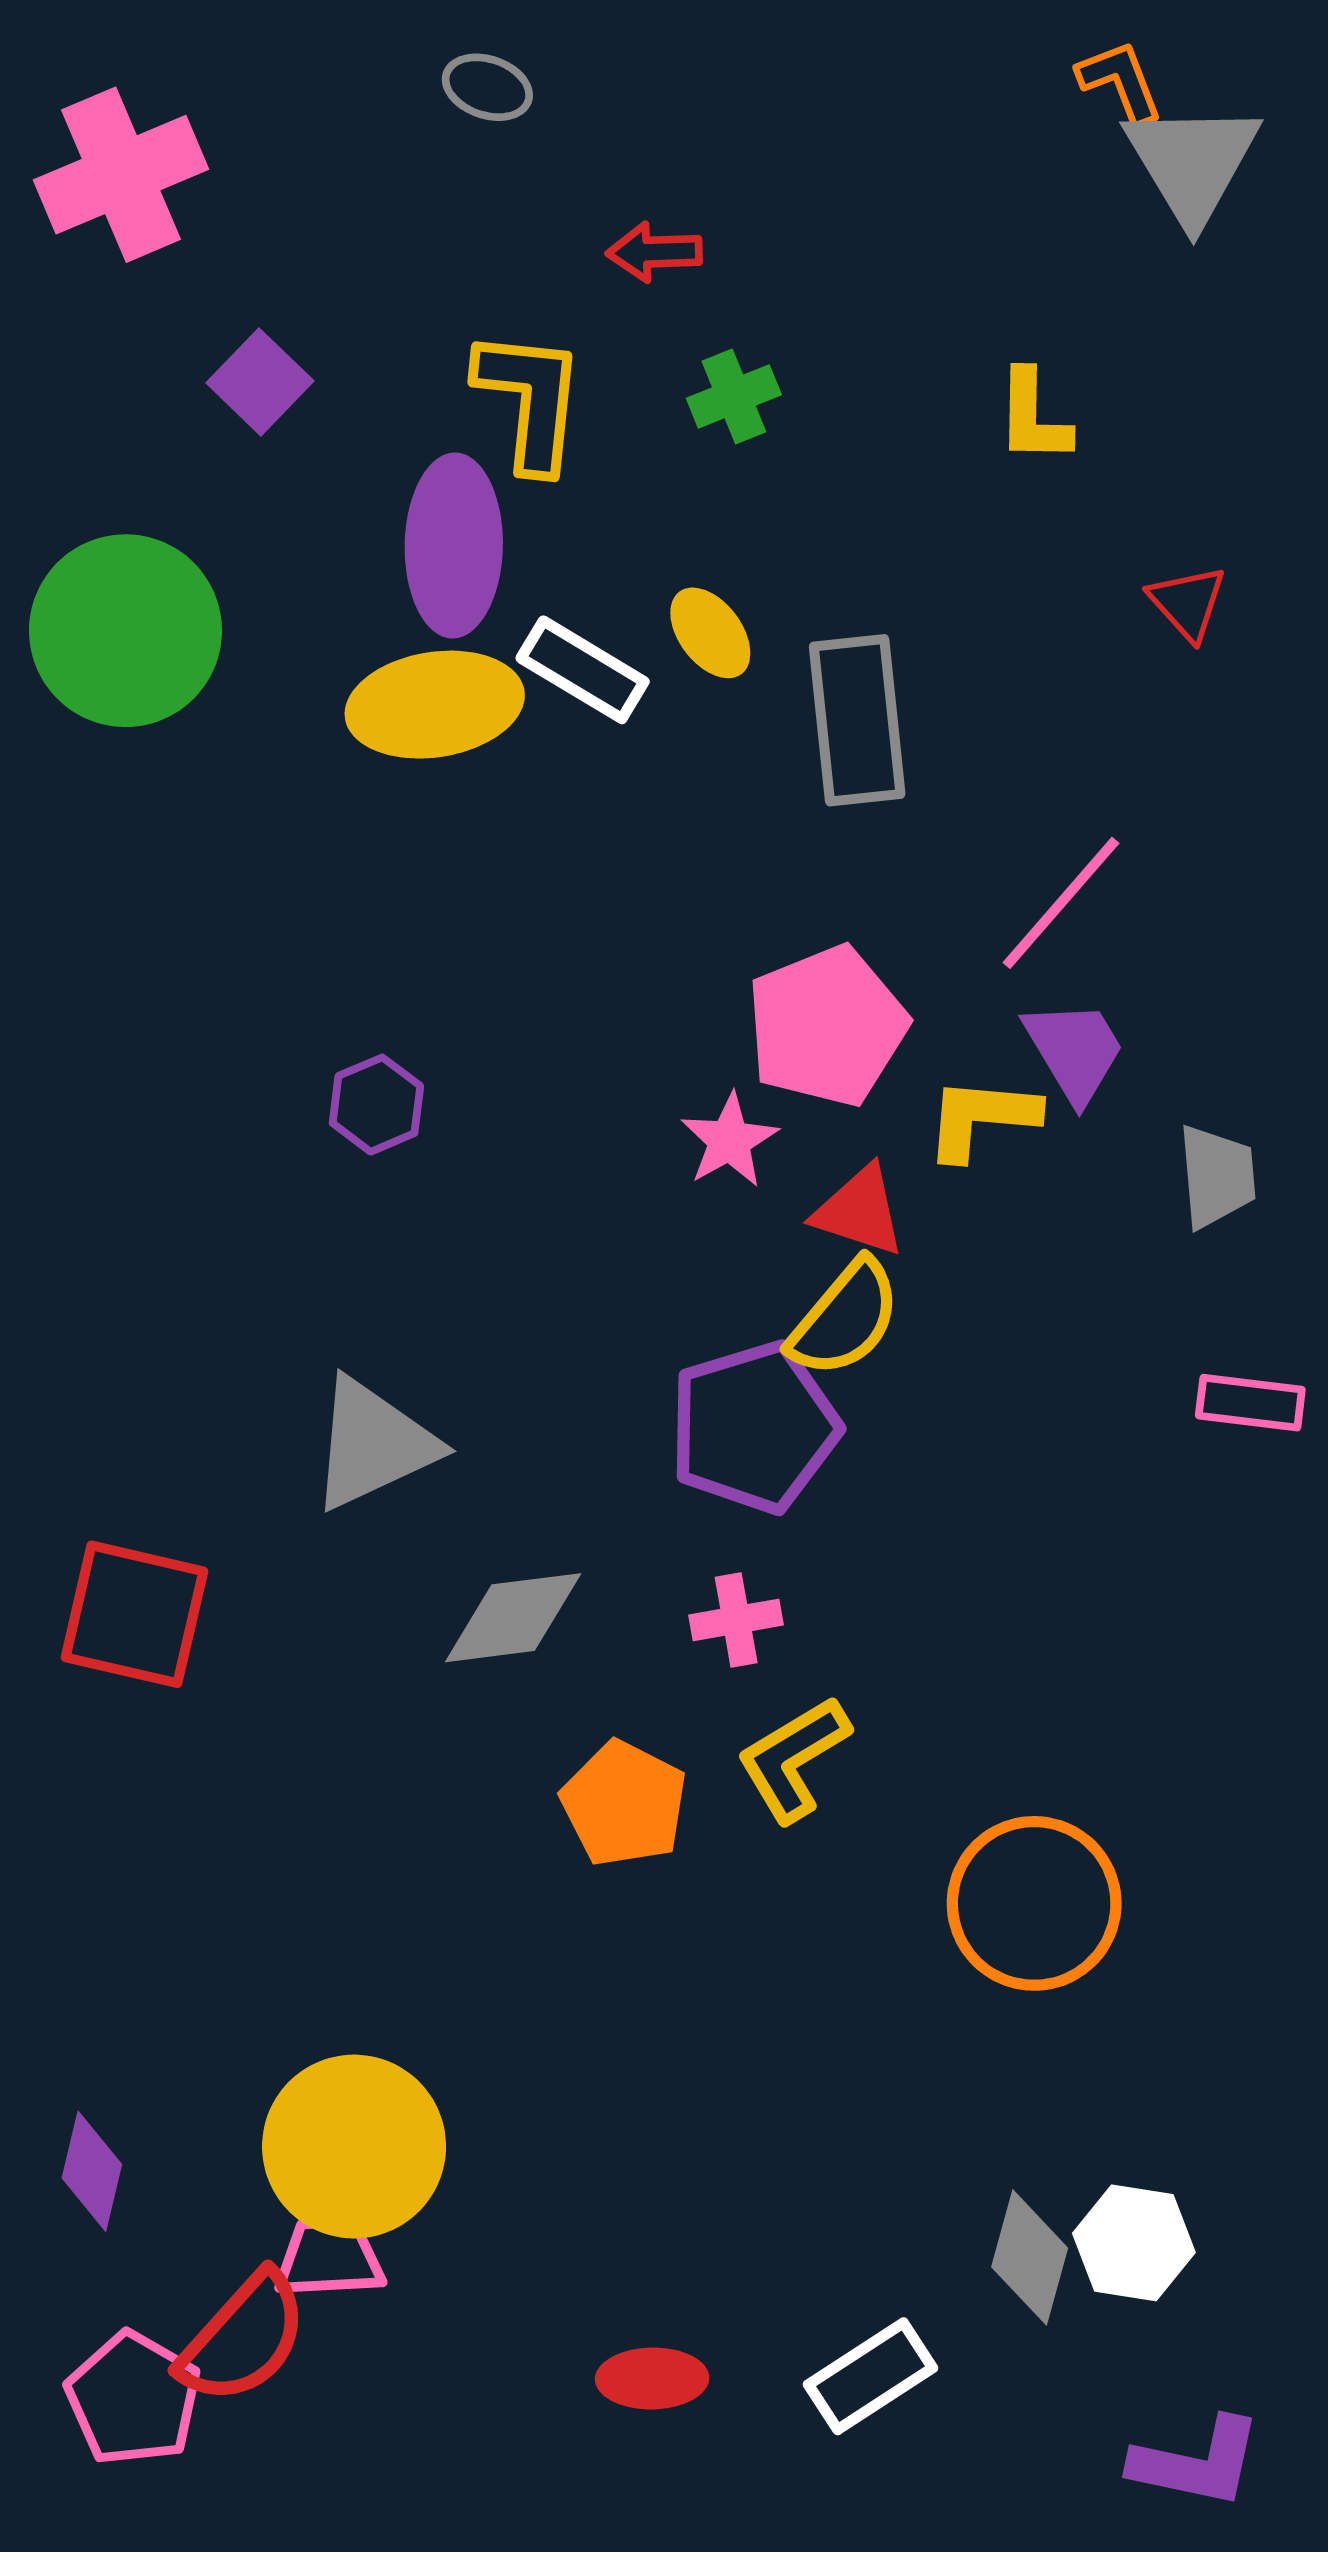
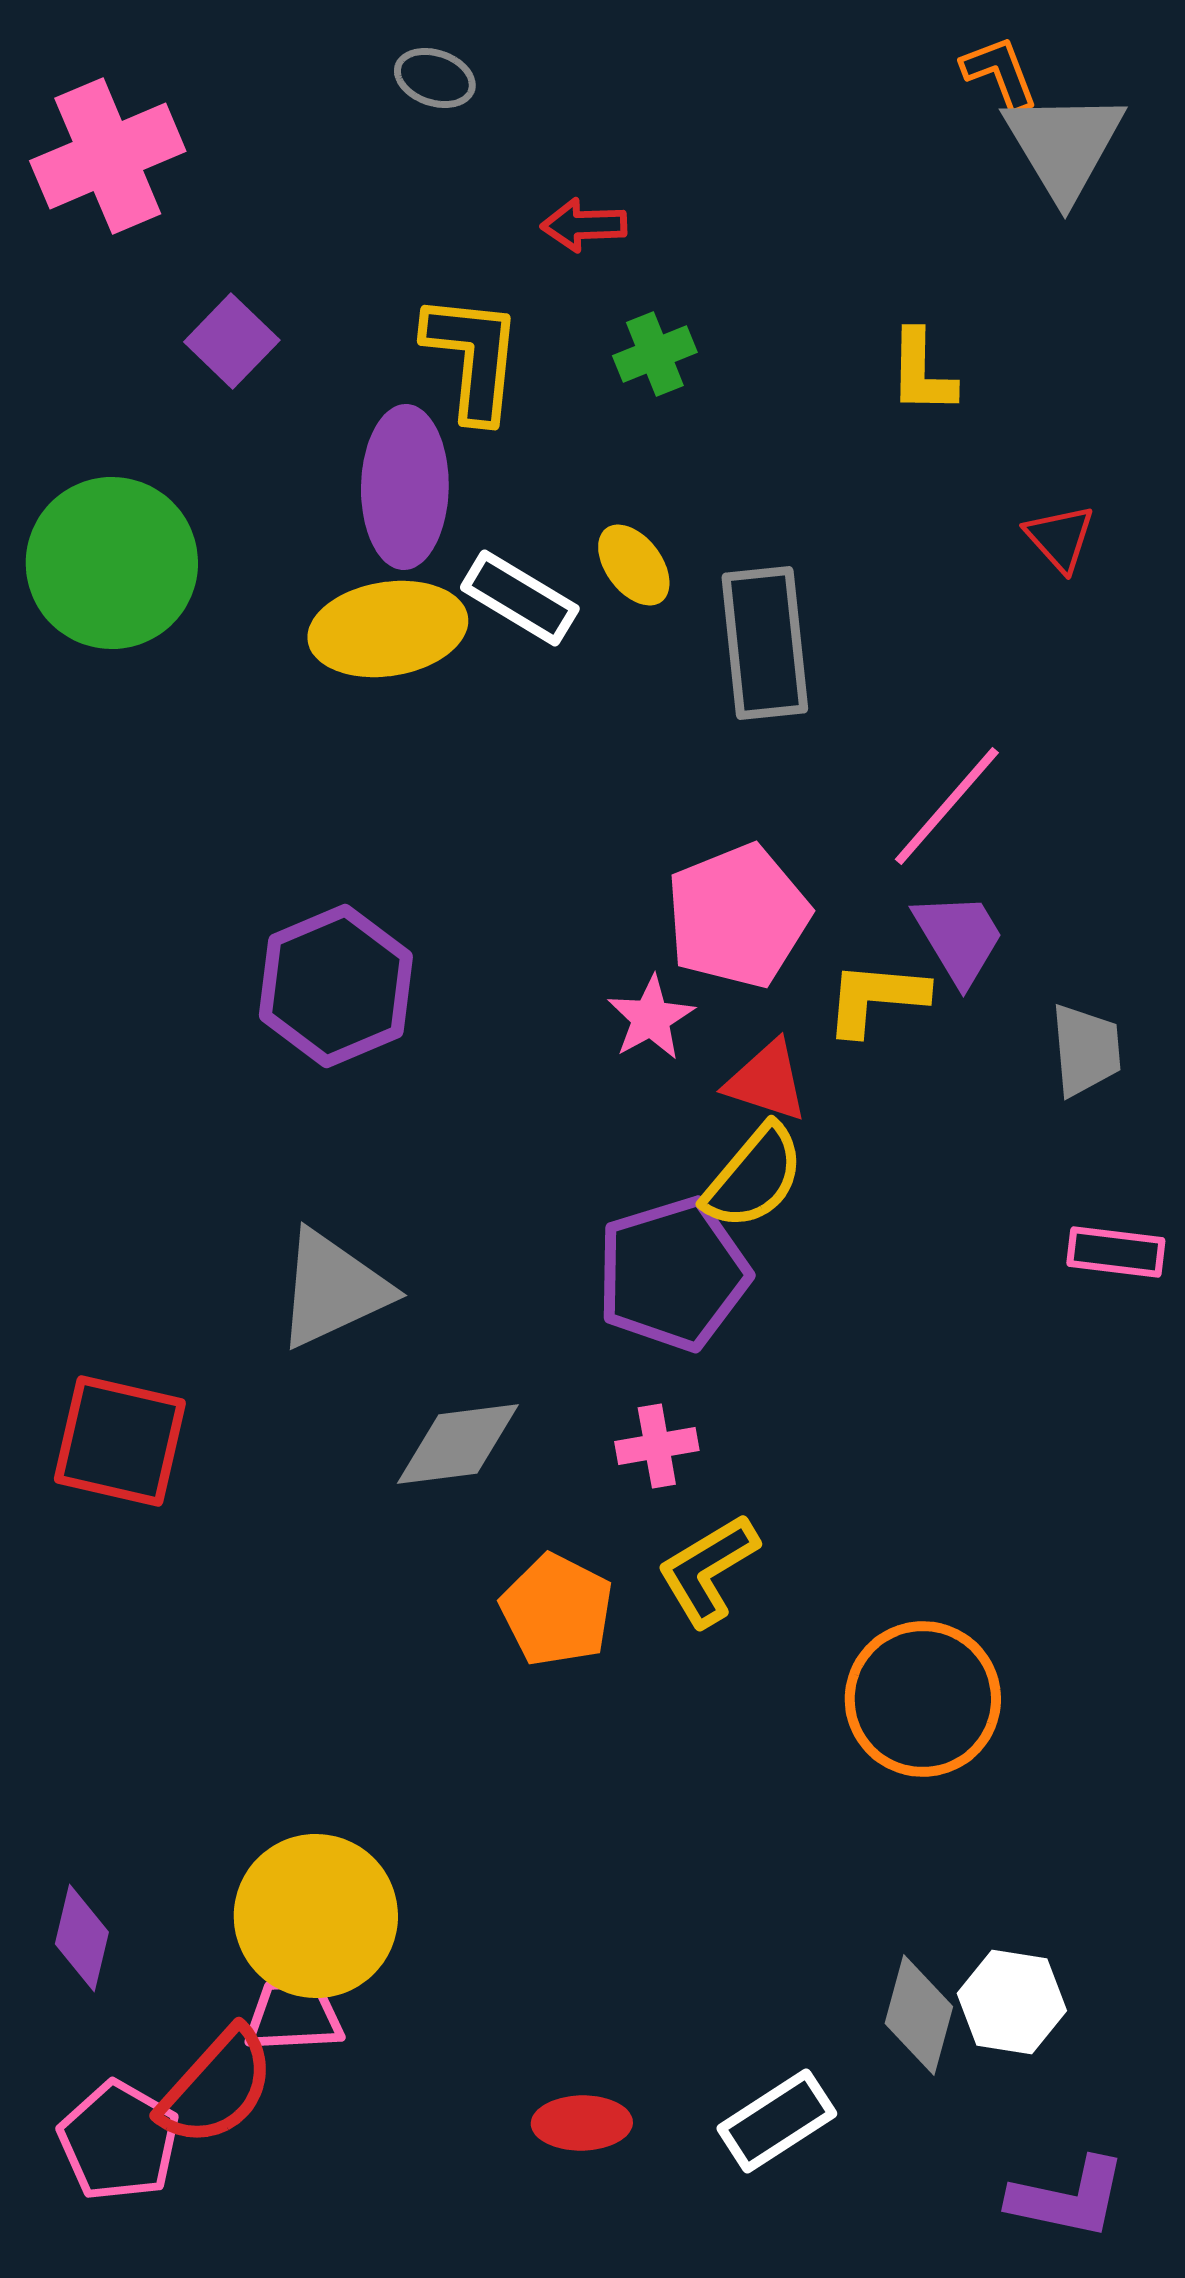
purple hexagon: (376, 1105) -> (336, 986), size x1.8

